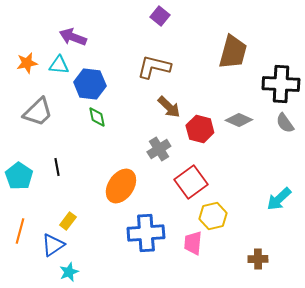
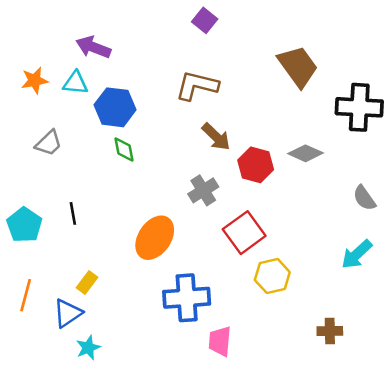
brown trapezoid: (233, 52) -> (298, 66), turned -51
gray trapezoid: (38, 112) -> (49, 143), size x0.7
gray semicircle: (285, 123) -> (364, 198), moved
pink trapezoid: (193, 243) -> (220, 341), moved

